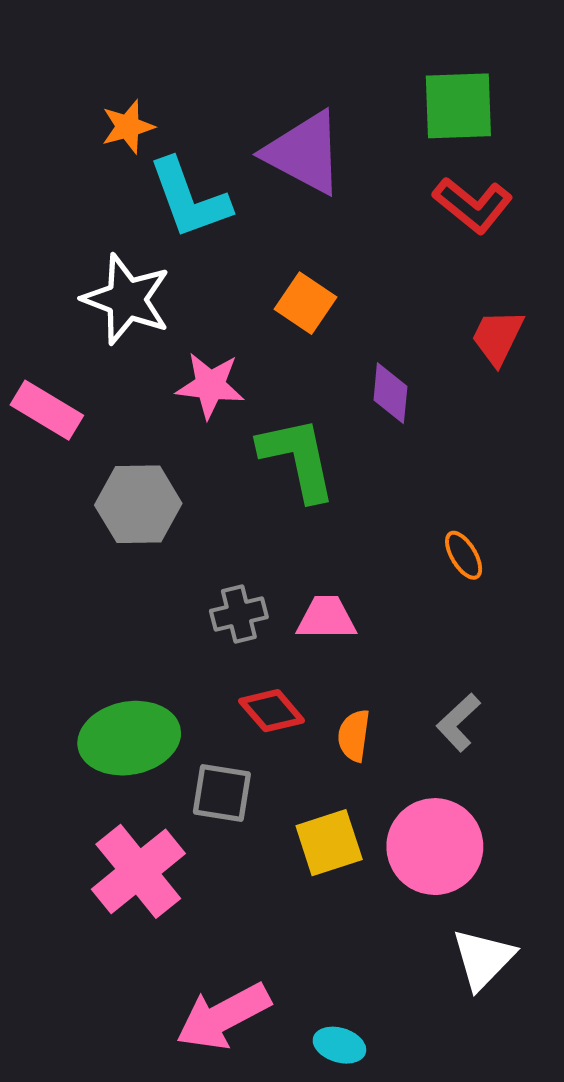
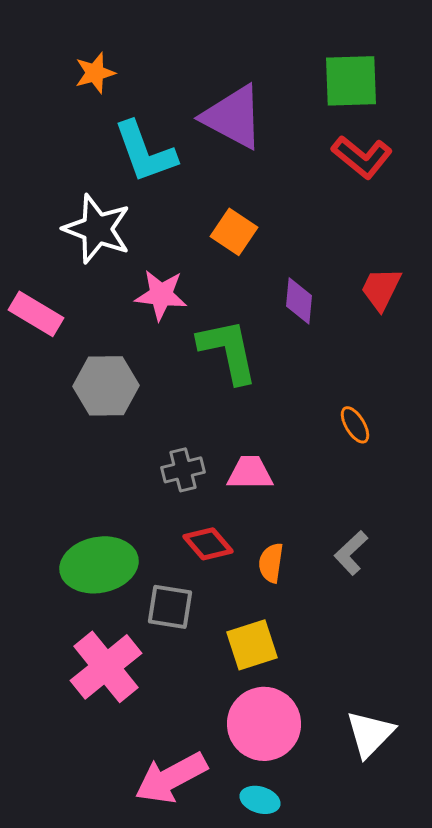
orange star: (128, 127) -> (95, 73), moved
red trapezoid: (498, 337) -> (381, 289), moved
pink circle: (435, 847) -> (264, 724), moved

